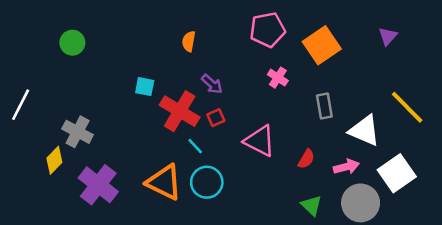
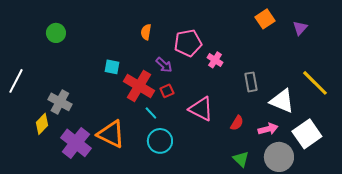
pink pentagon: (268, 30) -> (188, 43), moved
orange square: (322, 45) -> (265, 19), moved, size x0.7
orange triangle: (164, 182) -> (111, 134), moved

